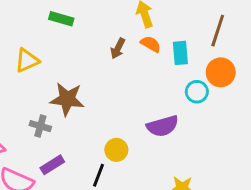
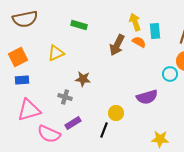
brown arrow: (118, 49) -> (117, 45), size x1.5
cyan rectangle: (180, 53) -> (155, 31), moved
brown star: (67, 99) -> (83, 79), size x0.7

